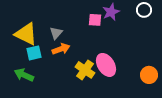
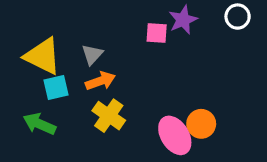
pink ellipse: (106, 65) -> (175, 135), moved
yellow cross: (85, 70) -> (109, 116), moved
orange circle: (149, 75) -> (201, 124), moved

